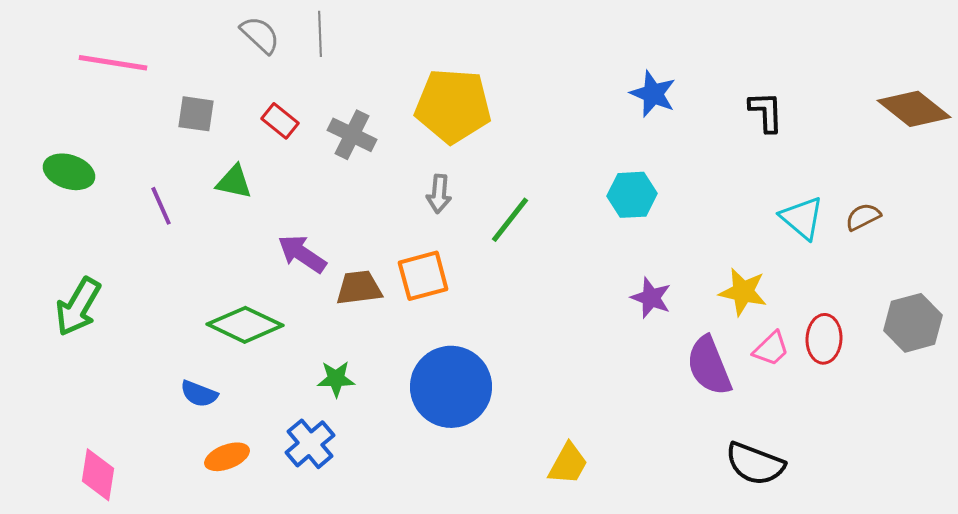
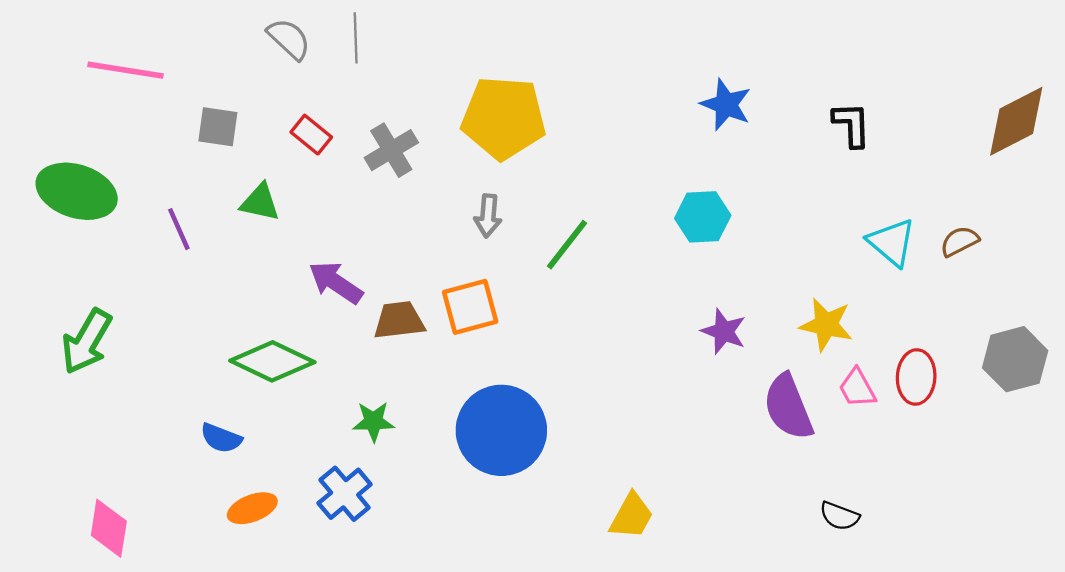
brown diamond: (914, 109) -> (1016, 121), turned -66
gray cross: (352, 135) -> (391, 150), turned 33
green ellipse: (69, 172) -> (77, 191), size x1.4
pink trapezoid: (771, 349) -> (857, 388), turned 105
black semicircle: (755, 464) -> (839, 516), size x0.6

